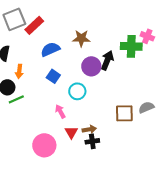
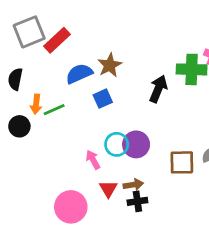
brown star: (81, 38) -> (110, 65), moved, turned -30
purple circle: (91, 66) -> (136, 144), moved
blue square: (53, 76) -> (103, 99), moved, turned 32
cyan circle: (77, 91) -> (117, 144), moved
green line: (16, 99) -> (54, 110), moved

